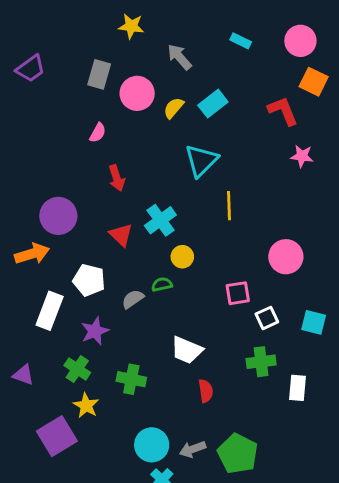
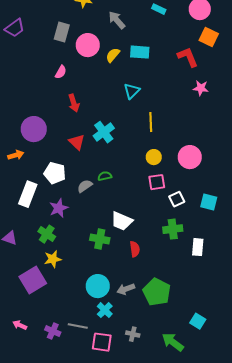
cyan rectangle: (213, 104) -> (140, 52), turned 42
cyan triangle: (201, 160) -> (132, 91), size x0.7
orange arrow: (32, 254) -> (16, 155), size x0.7
yellow circle: (182, 257) -> (154, 157), moved
green cross: (131, 379) -> (100, 239), moved
yellow star: (86, 405) -> (53, 259), turned 30

